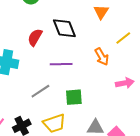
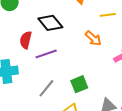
yellow line: (123, 38) -> (108, 15), turned 49
purple line: (61, 64) -> (46, 54), moved

